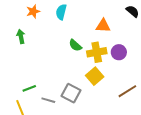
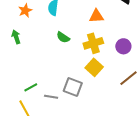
green semicircle: (75, 45) -> (63, 37), moved
purple circle: (119, 52) -> (123, 46), moved

